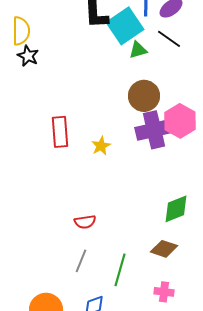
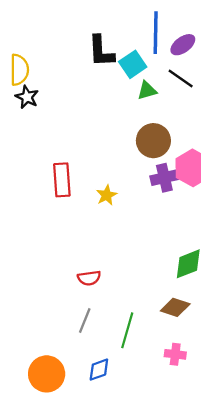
cyan square: (125, 26) -> (133, 64), size x0.7
purple cross: (154, 130) -> (164, 178), size x0.7

